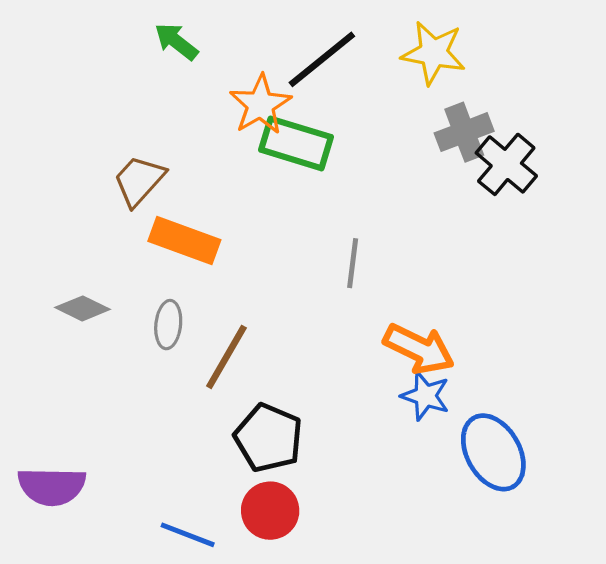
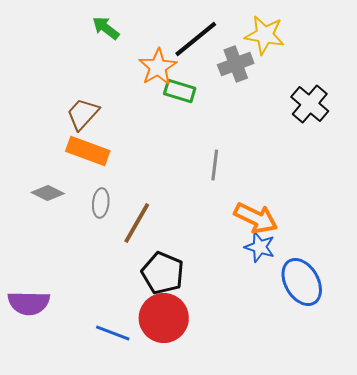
gray cross: (464, 132) -> (236, 64), moved
green rectangle: (296, 143) -> (180, 91), size x0.7
orange rectangle: (184, 240) -> (88, 151), moved
red circle: (270, 511) -> (164, 318), size x1.4

